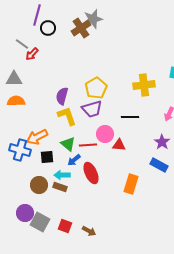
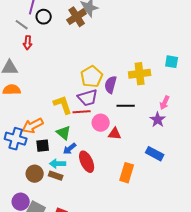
gray line: (22, 44) -> (22, 25), moved
red arrow: (32, 54) -> (28, 43), turned -40
purple semicircle: (62, 96) -> (111, 85), moved
purple star: (162, 142) -> (158, 120), moved
red line: (88, 145) -> (82, 112), moved

